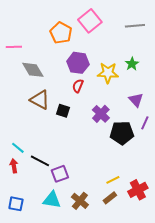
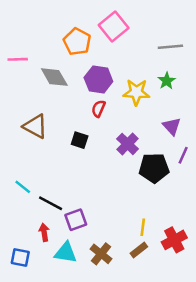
gray line: (135, 26) -> (170, 47), moved
gray diamond: (33, 70) -> (54, 77), moved
brown triangle: (40, 100) -> (35, 126), moved
red arrow: (14, 166) -> (44, 232), moved
yellow line: (113, 180) -> (143, 227), turned -56

